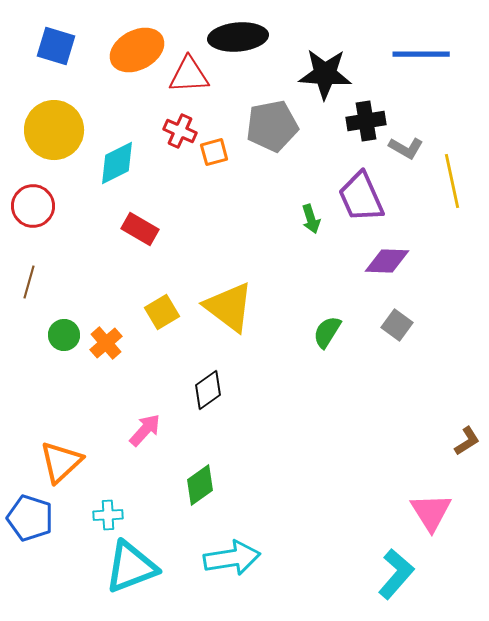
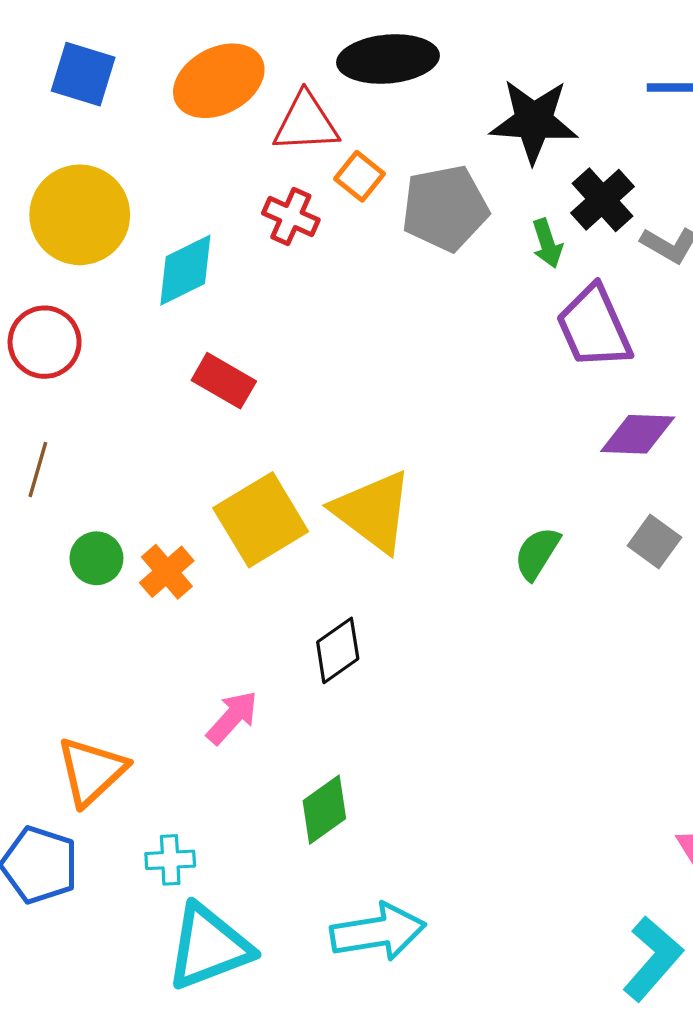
black cross: (366, 121) -> (602, 200), turned -33
orange square: (214, 152) -> (360, 176), moved, turned -36
green arrow: (311, 219) -> (547, 243), moved
yellow square: (162, 312) -> (261, 520), size x1.6

